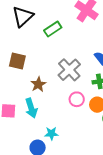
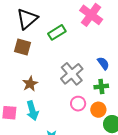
brown square: (17, 61) -> (22, 47), moved
brown star: (38, 84) -> (30, 84), moved

